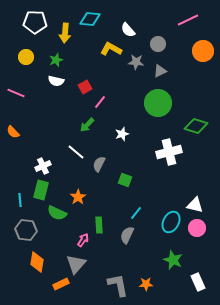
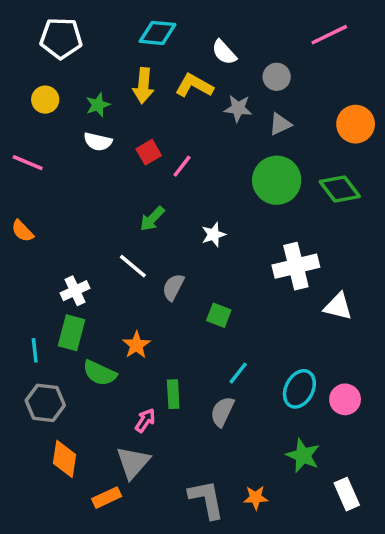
yellow arrow: (65, 33) -> (143, 86), moved
orange circle: (203, 51) -> (356, 124), moved
pink line: (100, 102) -> (182, 166), moved
green diamond: (196, 126) -> (340, 189), moved, turned 35
white triangle: (195, 205) -> (338, 306), moved

